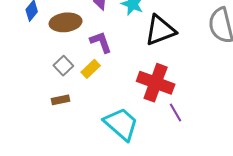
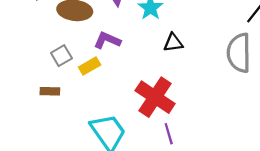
black triangle: (160, 30) -> (173, 43), size x0.6
purple L-shape: (101, 42) -> (107, 40), turned -60

